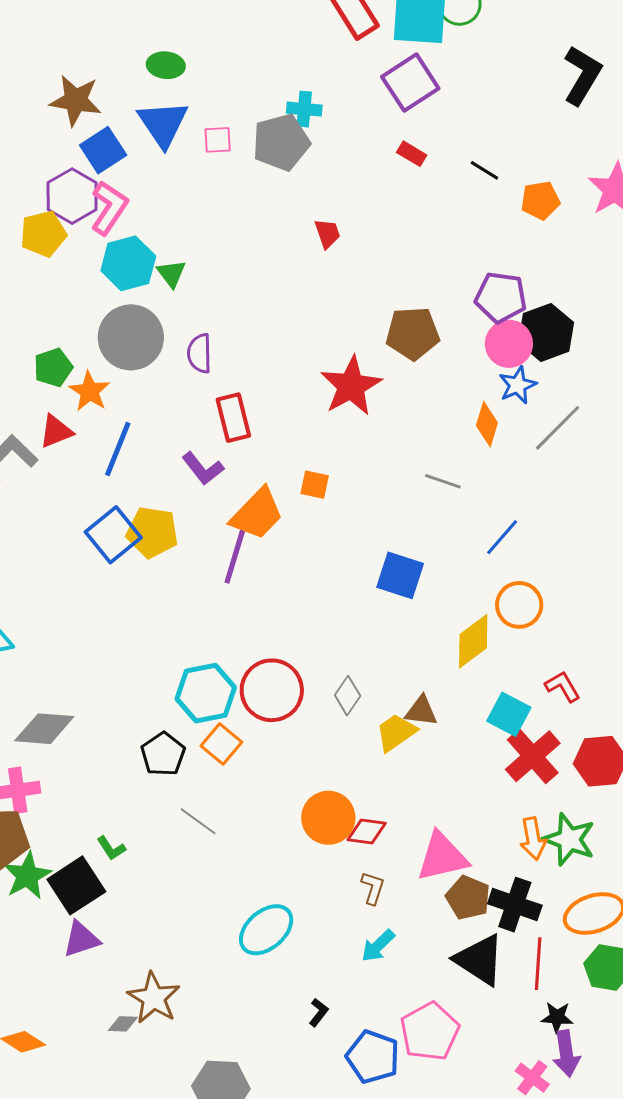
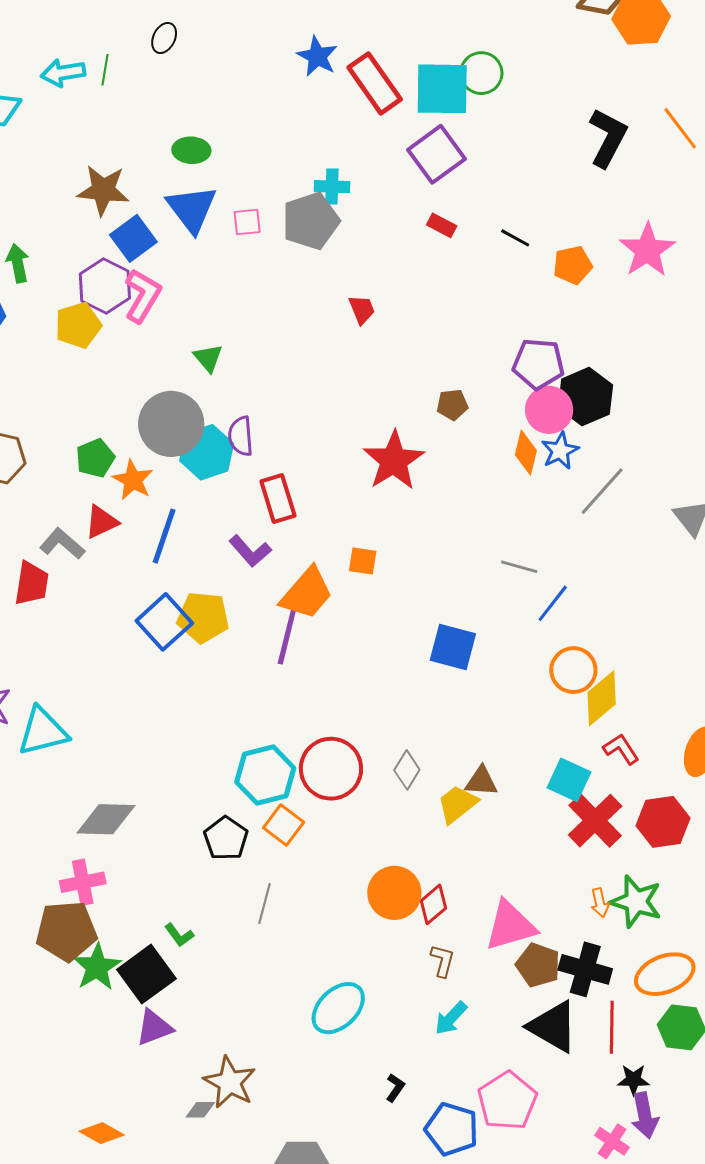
cyan hexagon: (128, 263) -> (207, 452), moved
brown pentagon: (413, 333) -> (452, 405), size x0.6
orange diamond: (487, 424) -> (526, 453), moved
gray line: (443, 481) -> (519, 567), moved
yellow diamond: (473, 641) -> (602, 698), moved
gray line: (198, 821) -> (265, 904), turned 72
red diamond: (367, 831) -> (433, 904), turned -45
orange arrow: (533, 839) -> (600, 903), size x0.7

